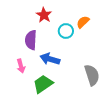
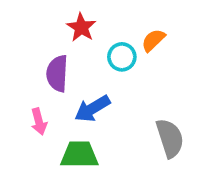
blue arrow: (50, 59) -> (92, 109), turned -48
green trapezoid: (43, 84) -> (79, 155), turned 35

